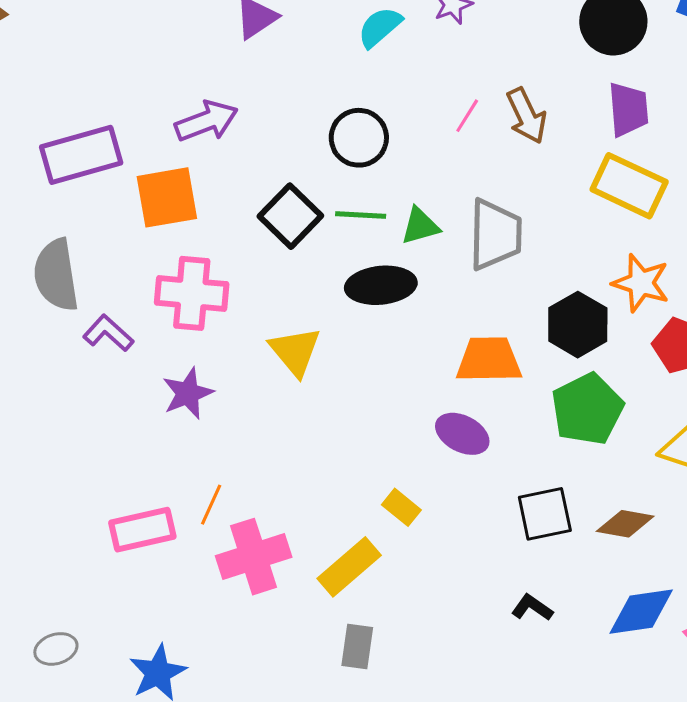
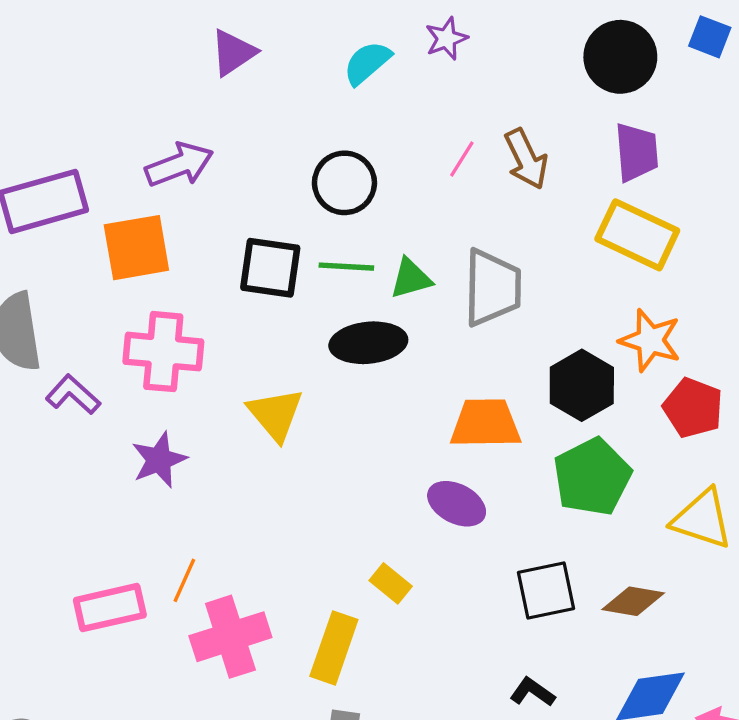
black square: (290, 216) -> (270, 268), turned -36
yellow rectangle: (349, 567) -> (334, 648), turned -30

